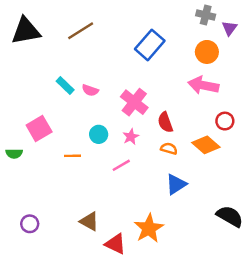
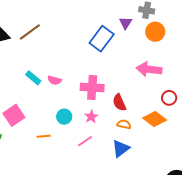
purple triangle: (229, 28) -> (125, 23), moved
brown line: (81, 31) -> (30, 32), moved
orange circle: (207, 52) -> (155, 32), moved
pink cross: (134, 102) -> (92, 87), turned -30
blue triangle: (176, 184) -> (121, 149), moved

